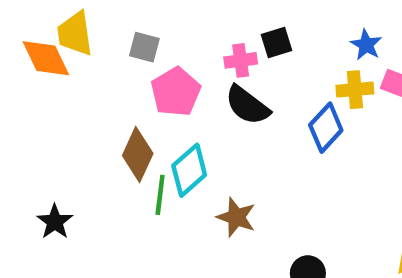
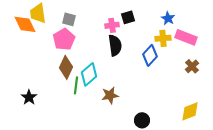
pink pentagon: (176, 92) -> (64, 39), moved
black semicircle: (247, 105) -> (115, 45), turned -135
brown star: (236, 217) -> (110, 95), turned -30

